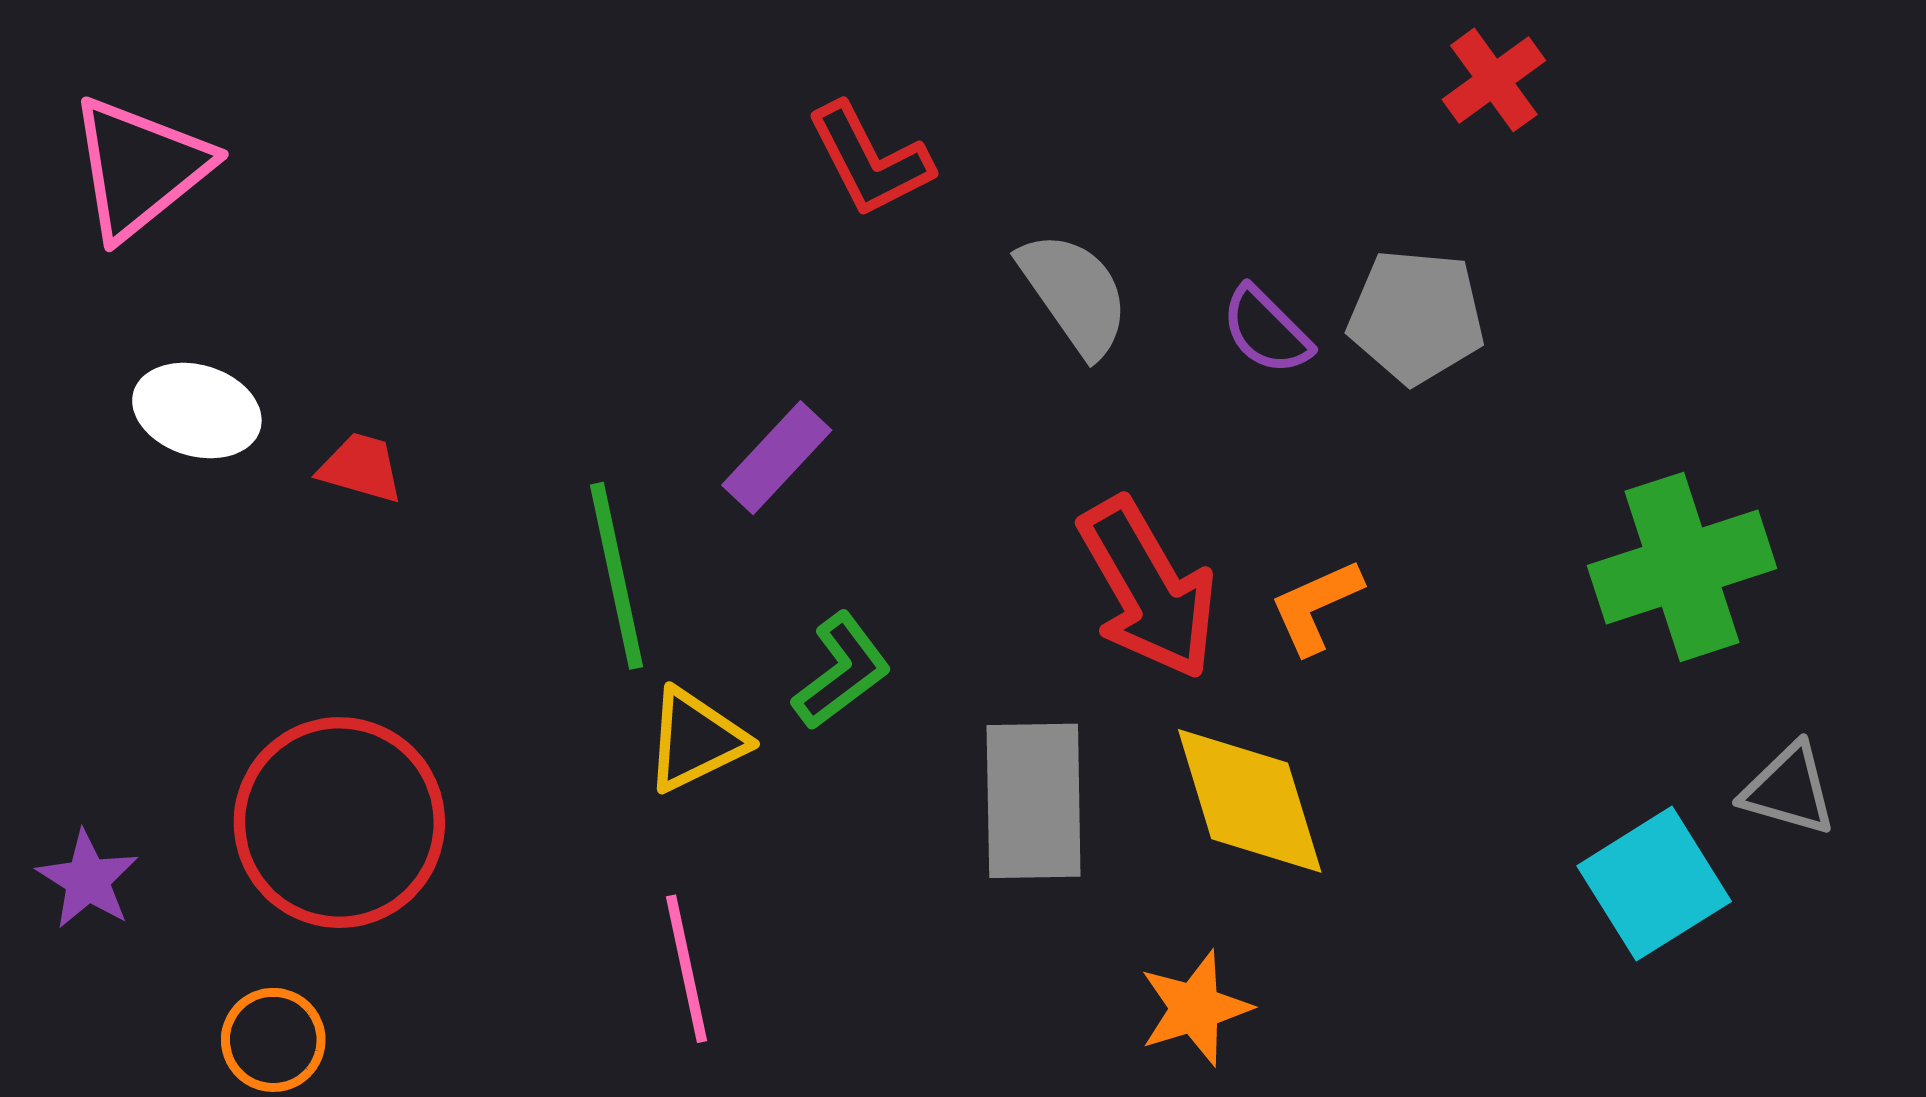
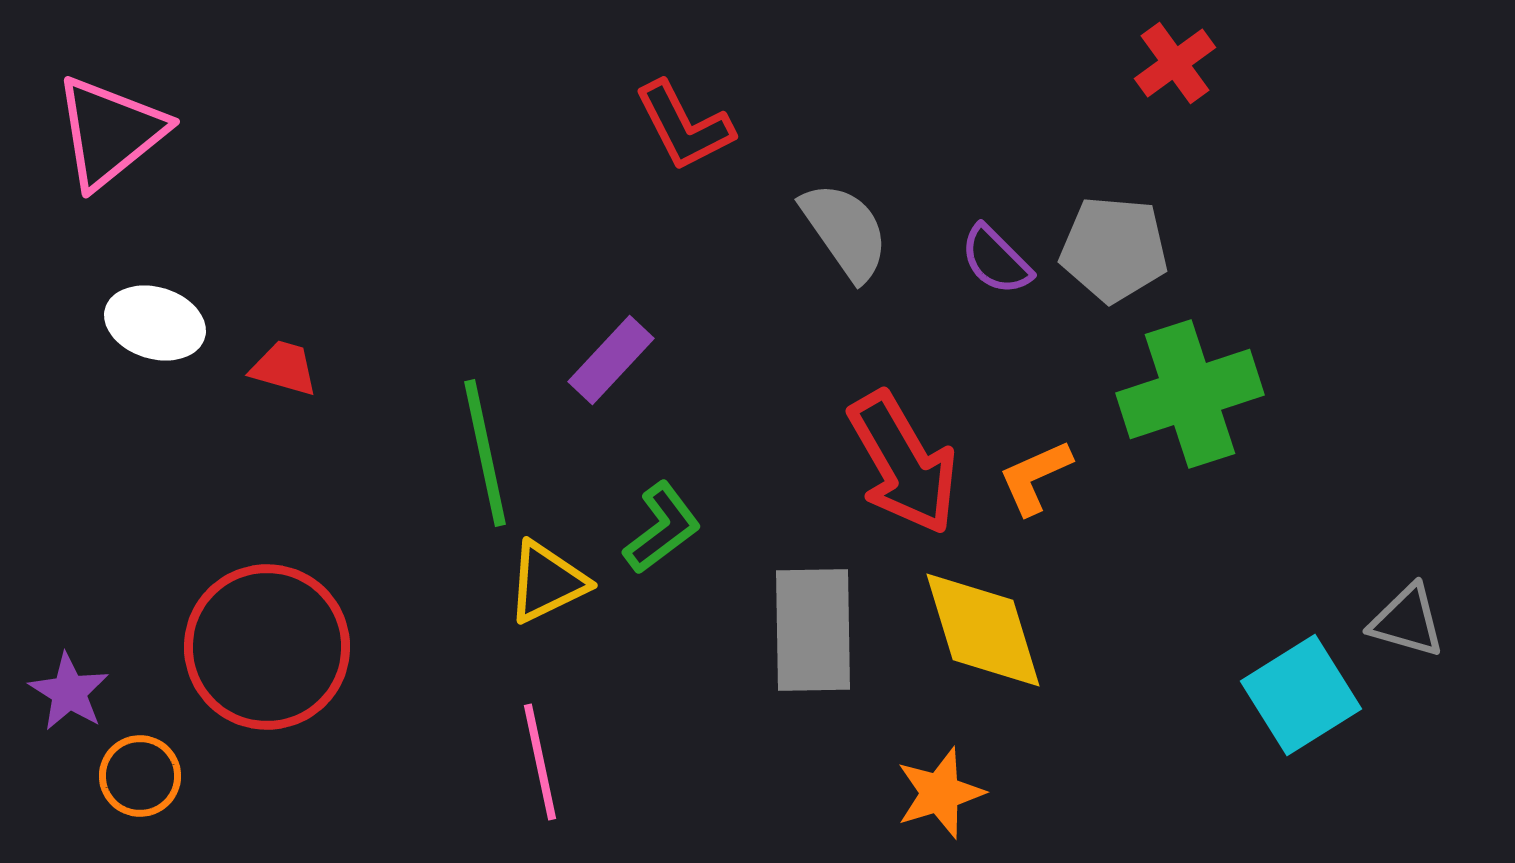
green cross: (1682, 567) -> (1190, 394), moved
orange circle: (273, 1040) -> (140, 776), moved

